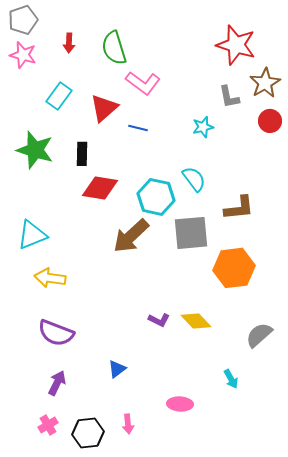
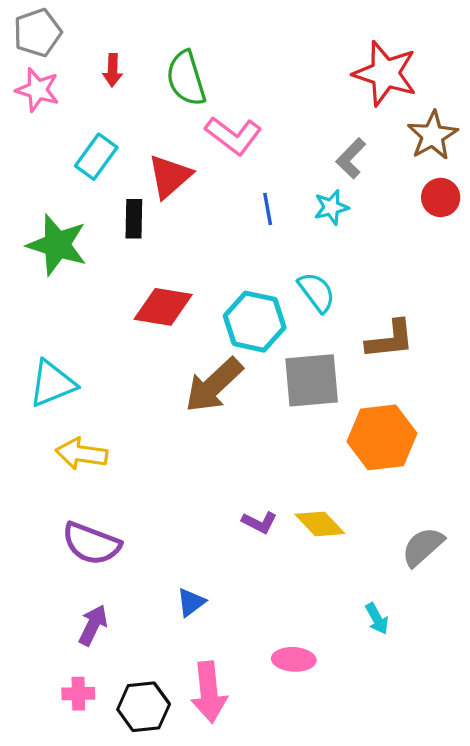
gray L-shape: (229, 97) -> (351, 158), moved, turned 55
blue line: (138, 128) -> (268, 209), moved, turned 66
black rectangle: (82, 154) -> (134, 219), moved
pink arrow: (128, 424) -> (209, 692), size x1.8
pink cross: (48, 425) -> (78, 694), turned 30

